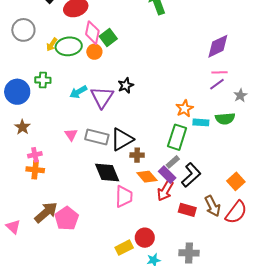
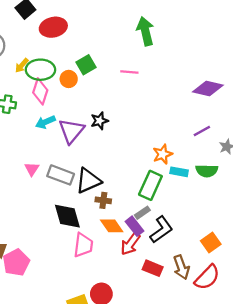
pink diamond: (92, 33) -> (40, 91), moved
purple diamond: (218, 46) -> (208, 89), turned 32
pink line: (220, 72) -> (129, 72), moved

